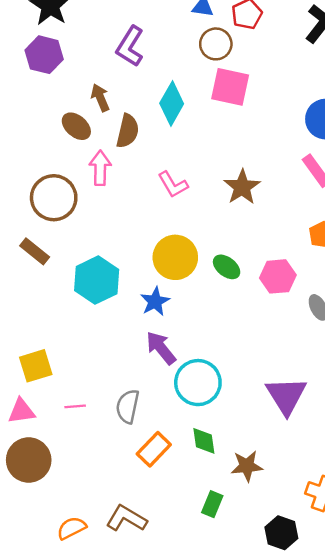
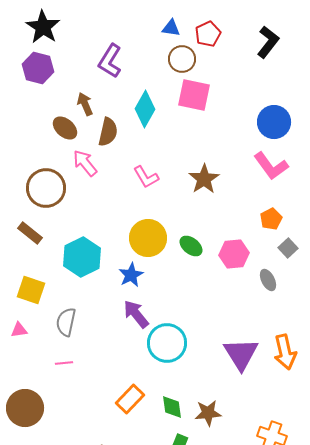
pink arrow: (100, 168) -> (85, 163), turned -40
yellow square: (36, 366) -> (31, 290), moved, turned 36
gray semicircle: (128, 406) -> (66, 322), moved
pink triangle: (21, 411) -> (19, 330), moved, size x0.7
green diamond: (204, 441) -> (172, 407), moved

